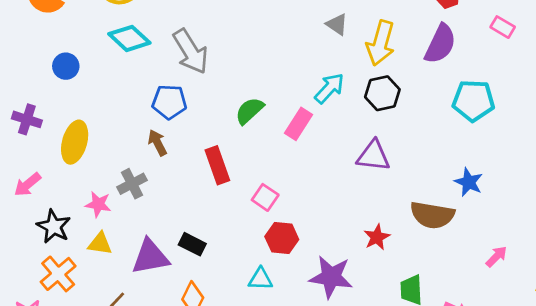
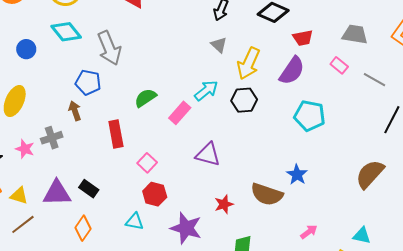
blue circle: (66, 66) -> (26, 49), moved
purple triangle: (373, 156) -> (208, 154), moved
yellow triangle: (100, 244) -> (19, 196), moved

